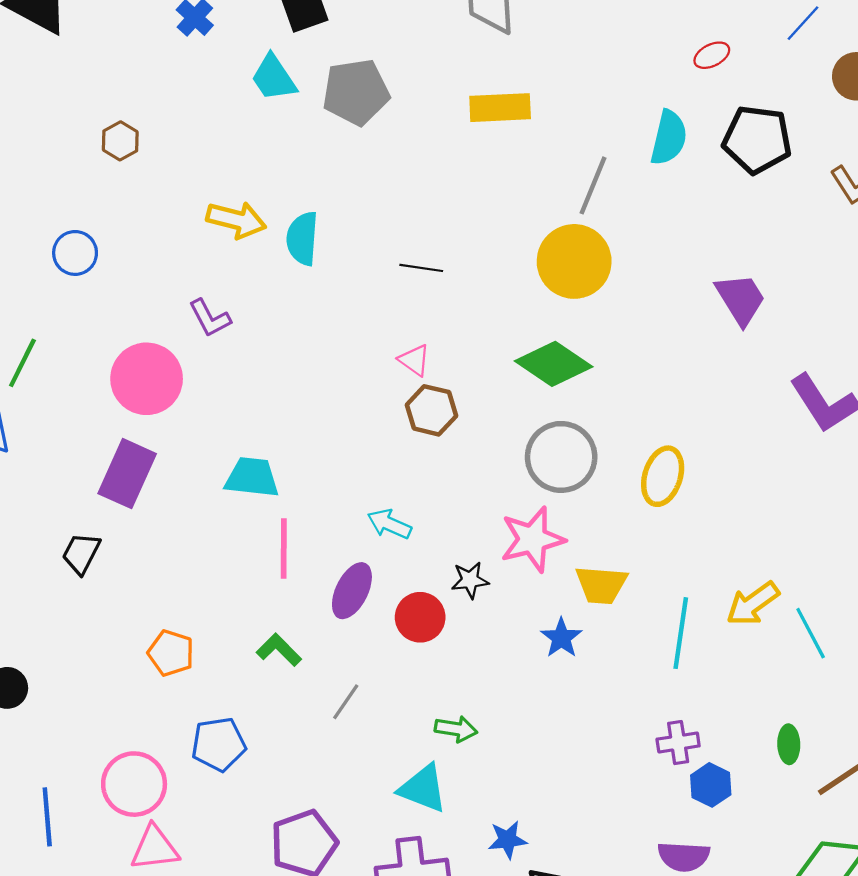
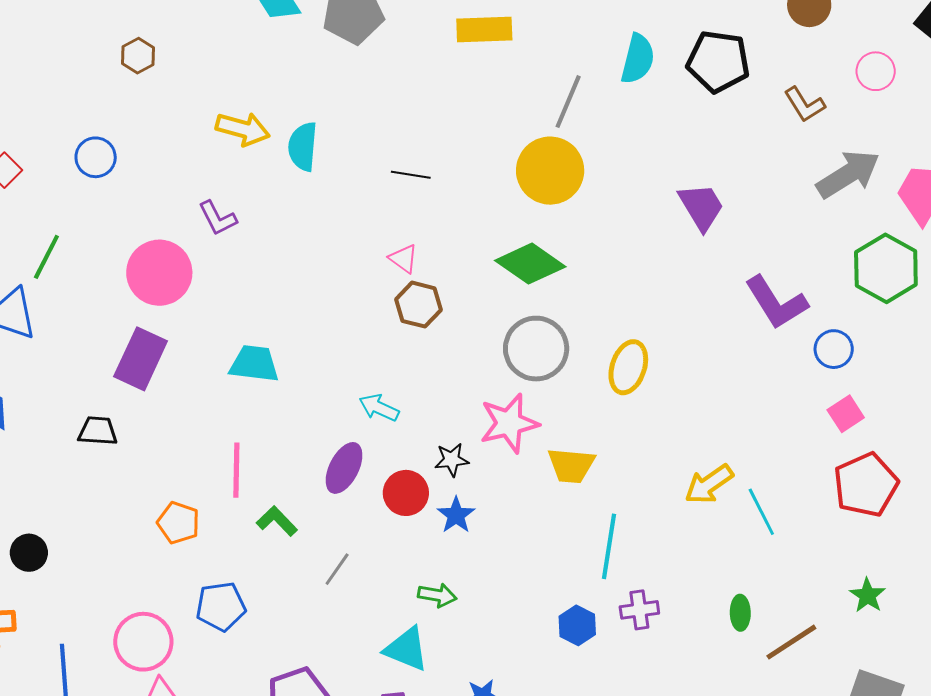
pink line: (284, 549) -> (236, 470), moved
black trapezoid: (81, 553) -> (98, 431), turned 66
cyan line: (681, 633) -> (609, 546), moved
blue star: (561, 638) -> (456, 515), moved
blue hexagon: (711, 785) -> (577, 625), moved

